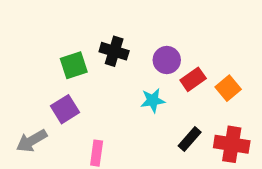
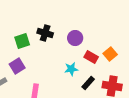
red rectangle: (193, 79) -> (91, 57), moved, turned 64
cyan star: (153, 100) -> (71, 69), moved

